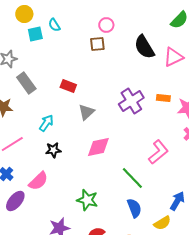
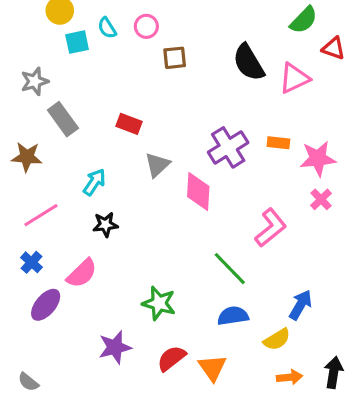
pink circle: (106, 25) -> (146, 26), moved
pink diamond: (98, 147) -> (198, 192), moved, turned -75
blue semicircle: (134, 208) -> (233, 316), turned -78

